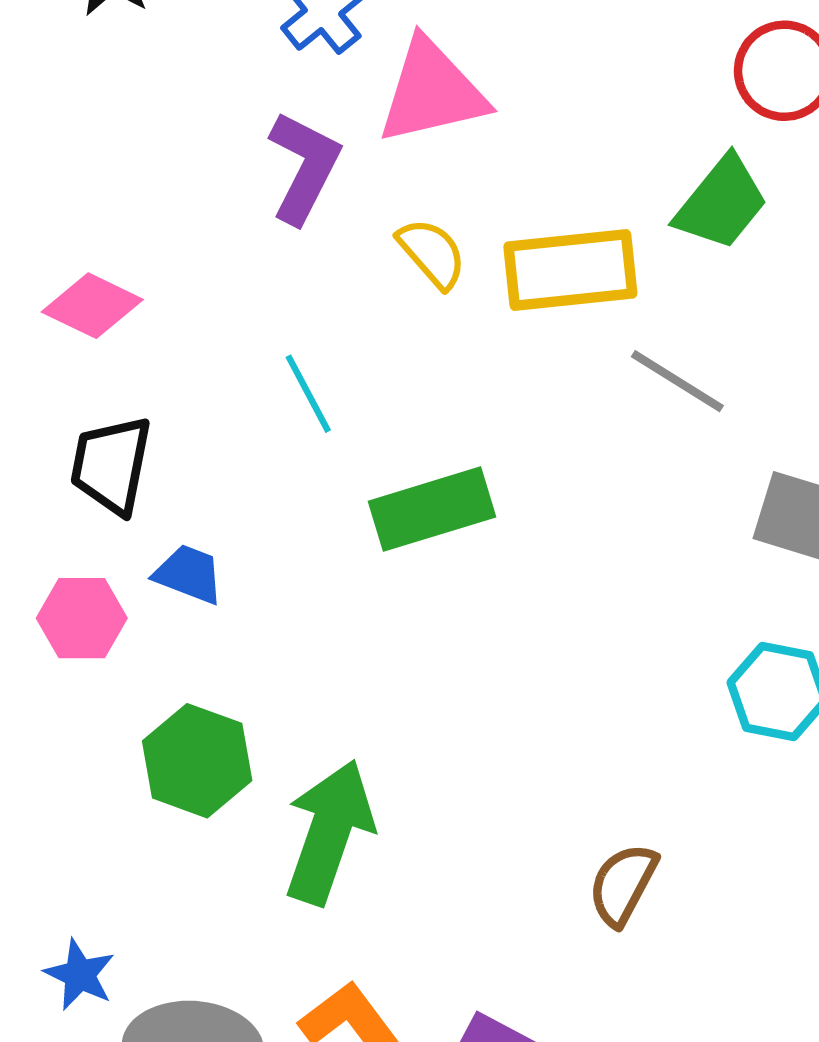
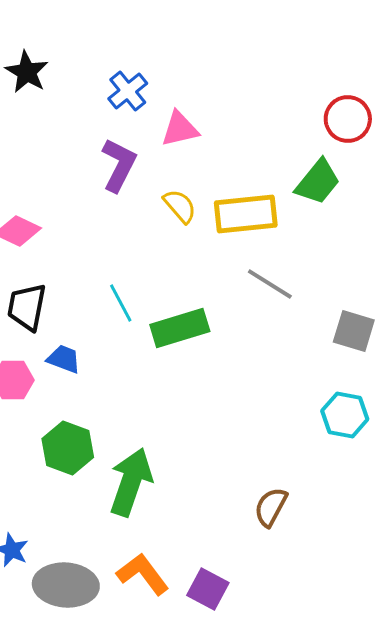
pink triangle: (432, 92) -> (180, 129), size x0.7
gray line: (677, 381) -> (270, 284), moved
cyan line: (308, 394) -> (121, 303), moved

